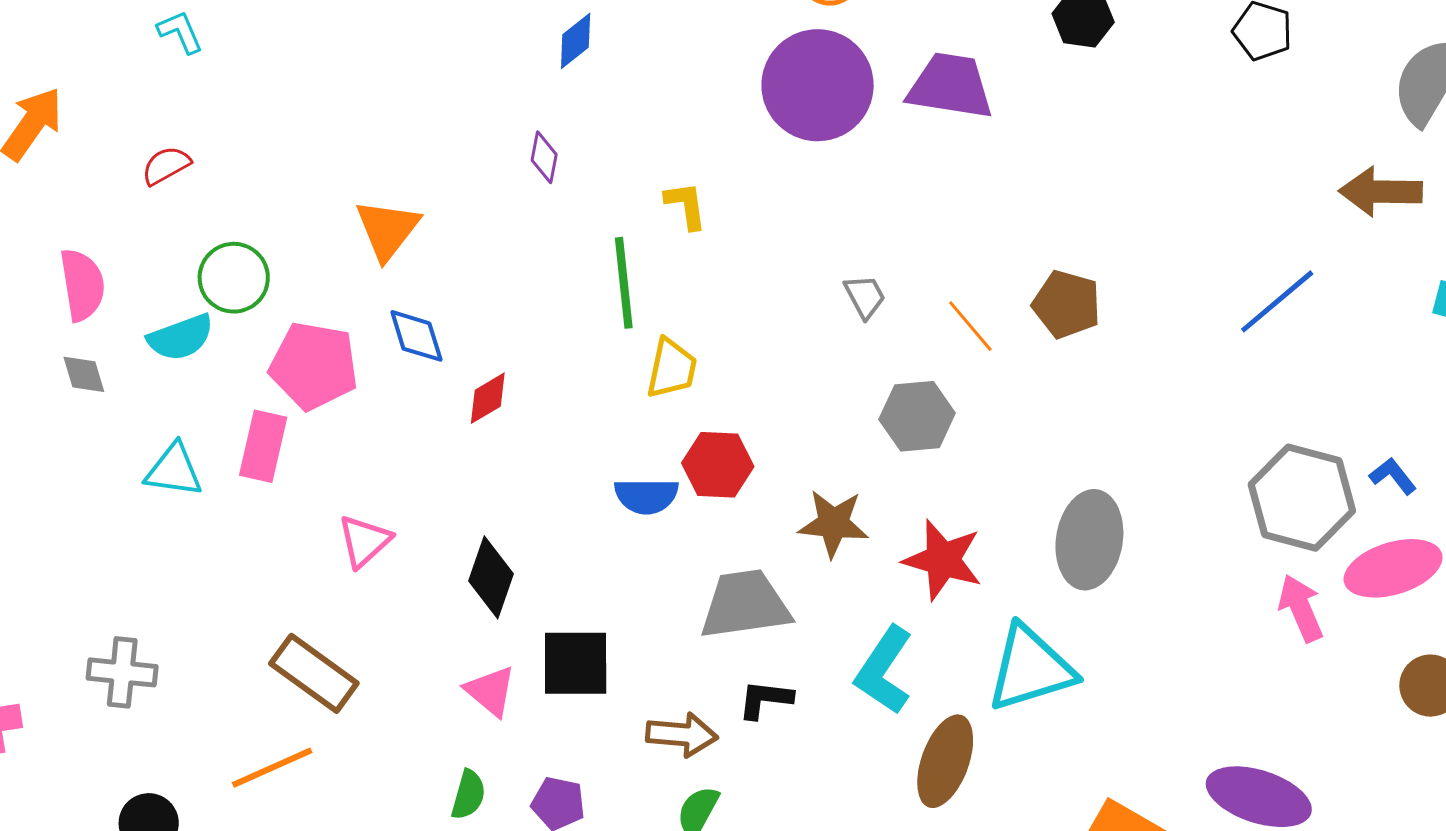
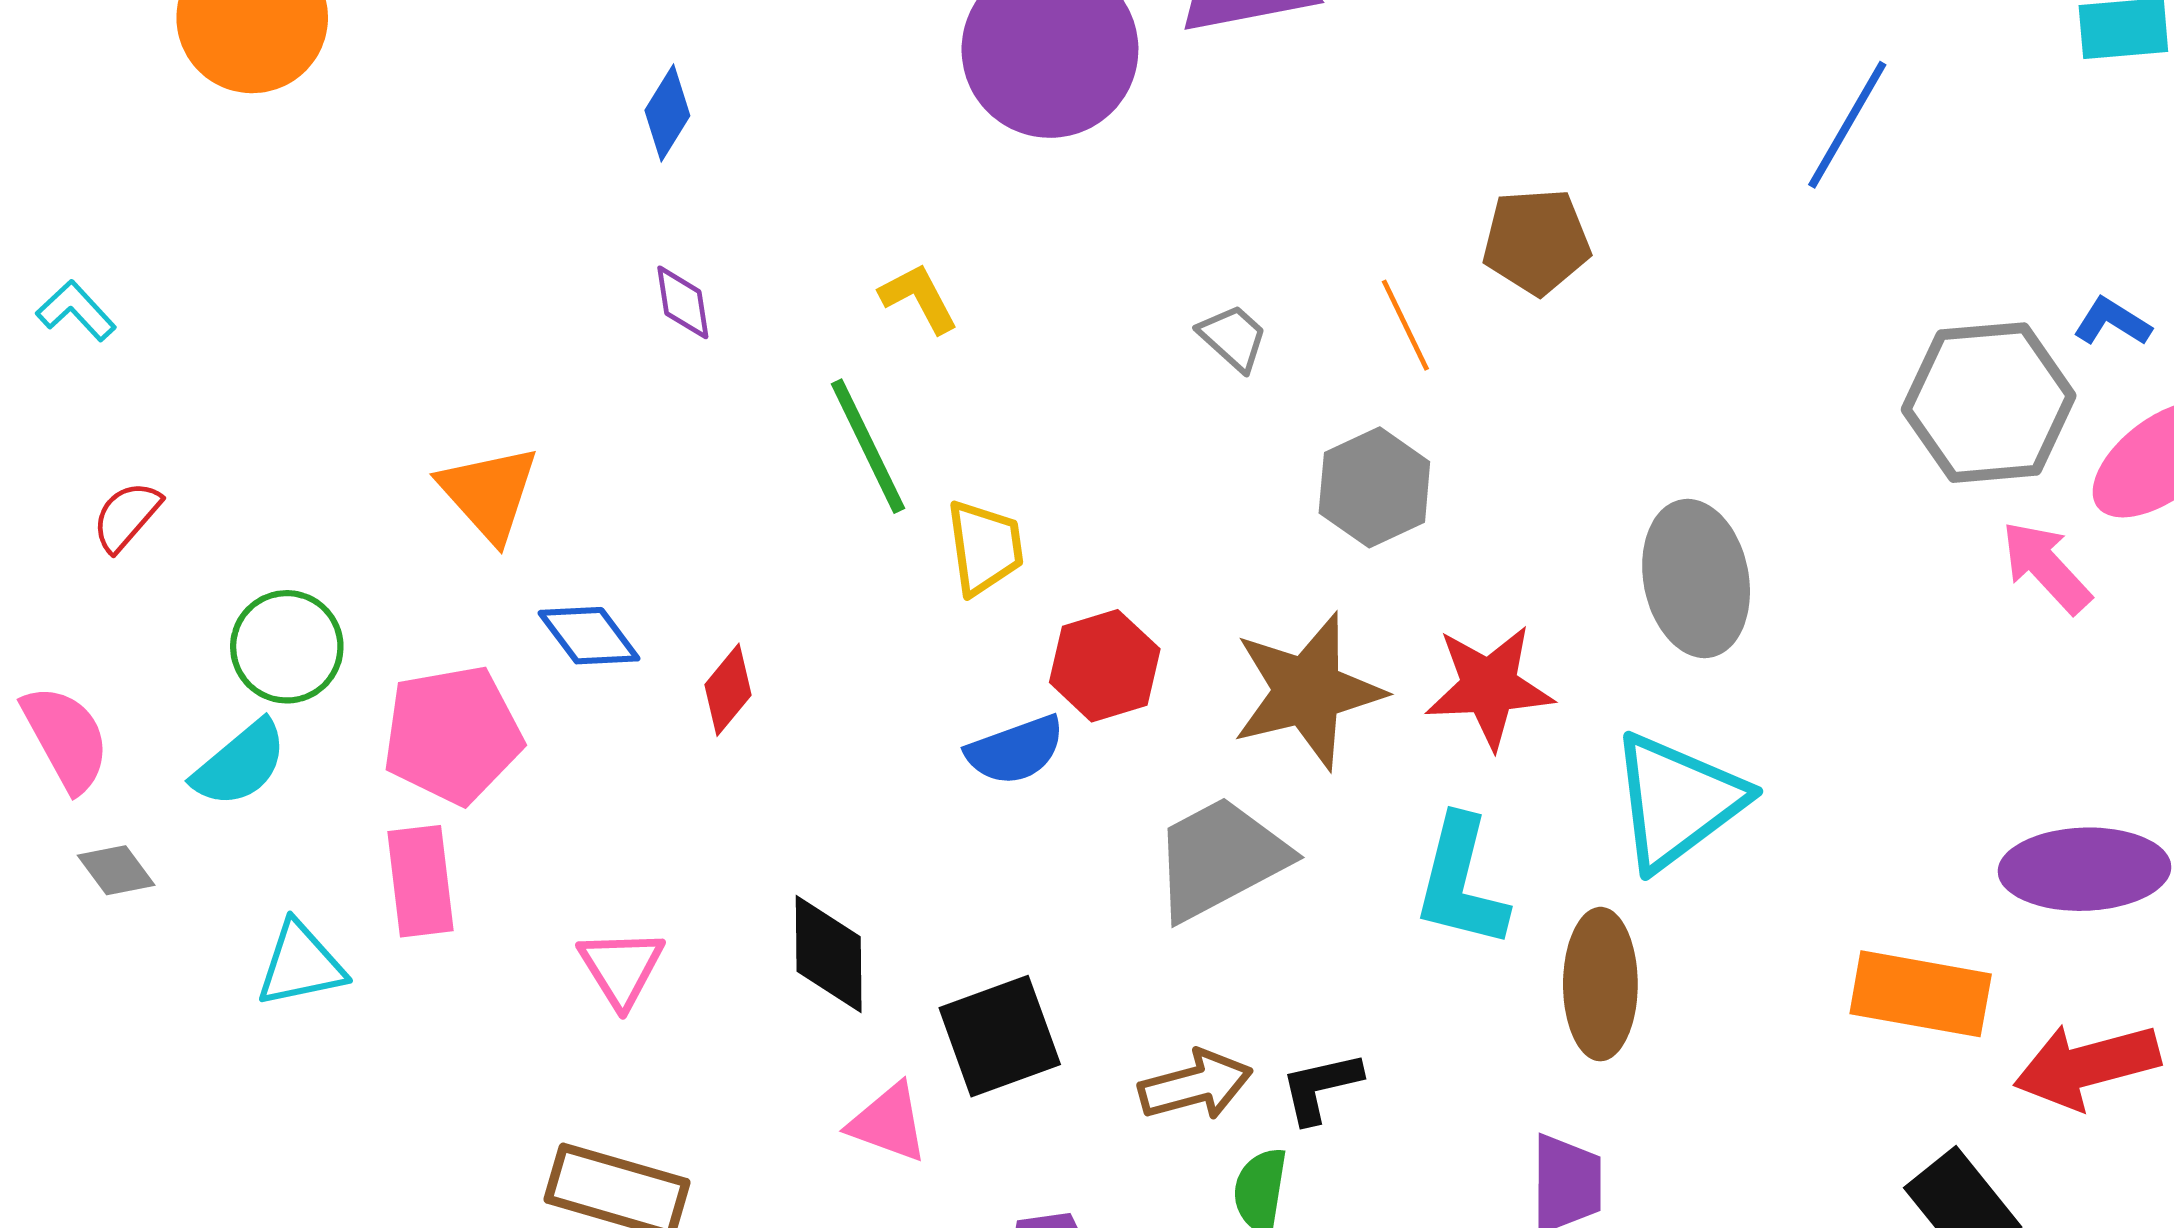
orange line: (970, 326) -> (1405, 325), turned 34
brown star: (833, 523) -> (1308, 691), size x1.4
black L-shape: (765, 699) -> (1321, 1087), moved

